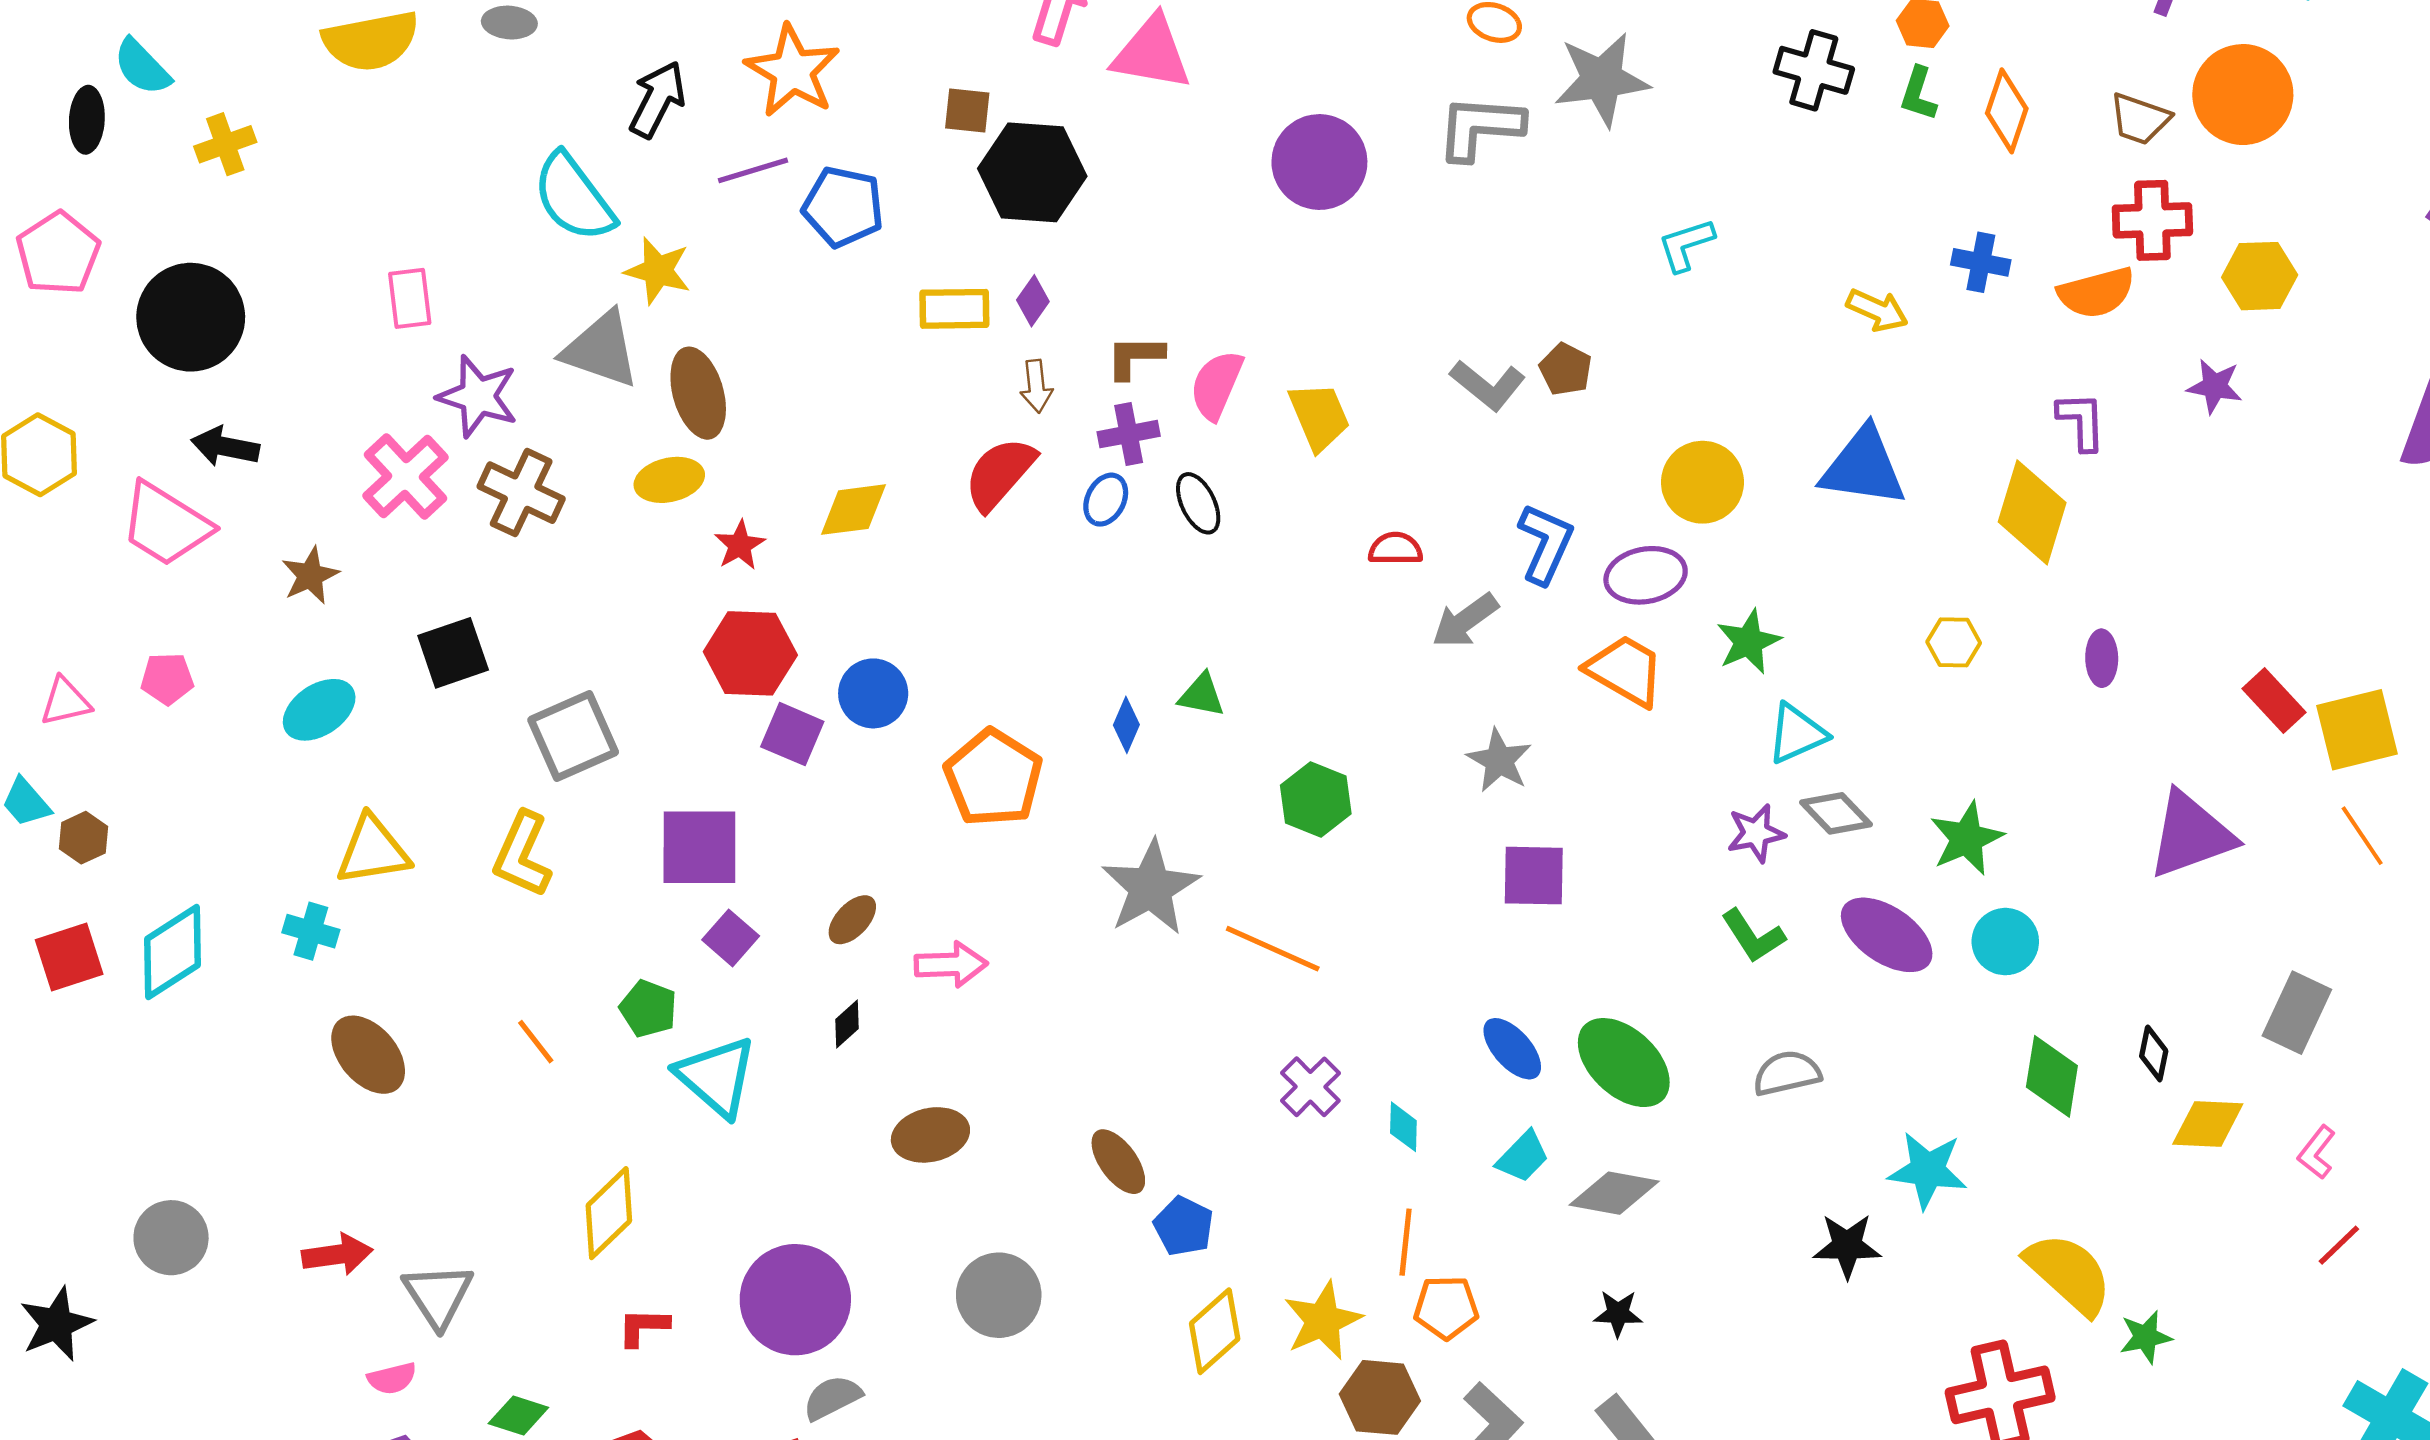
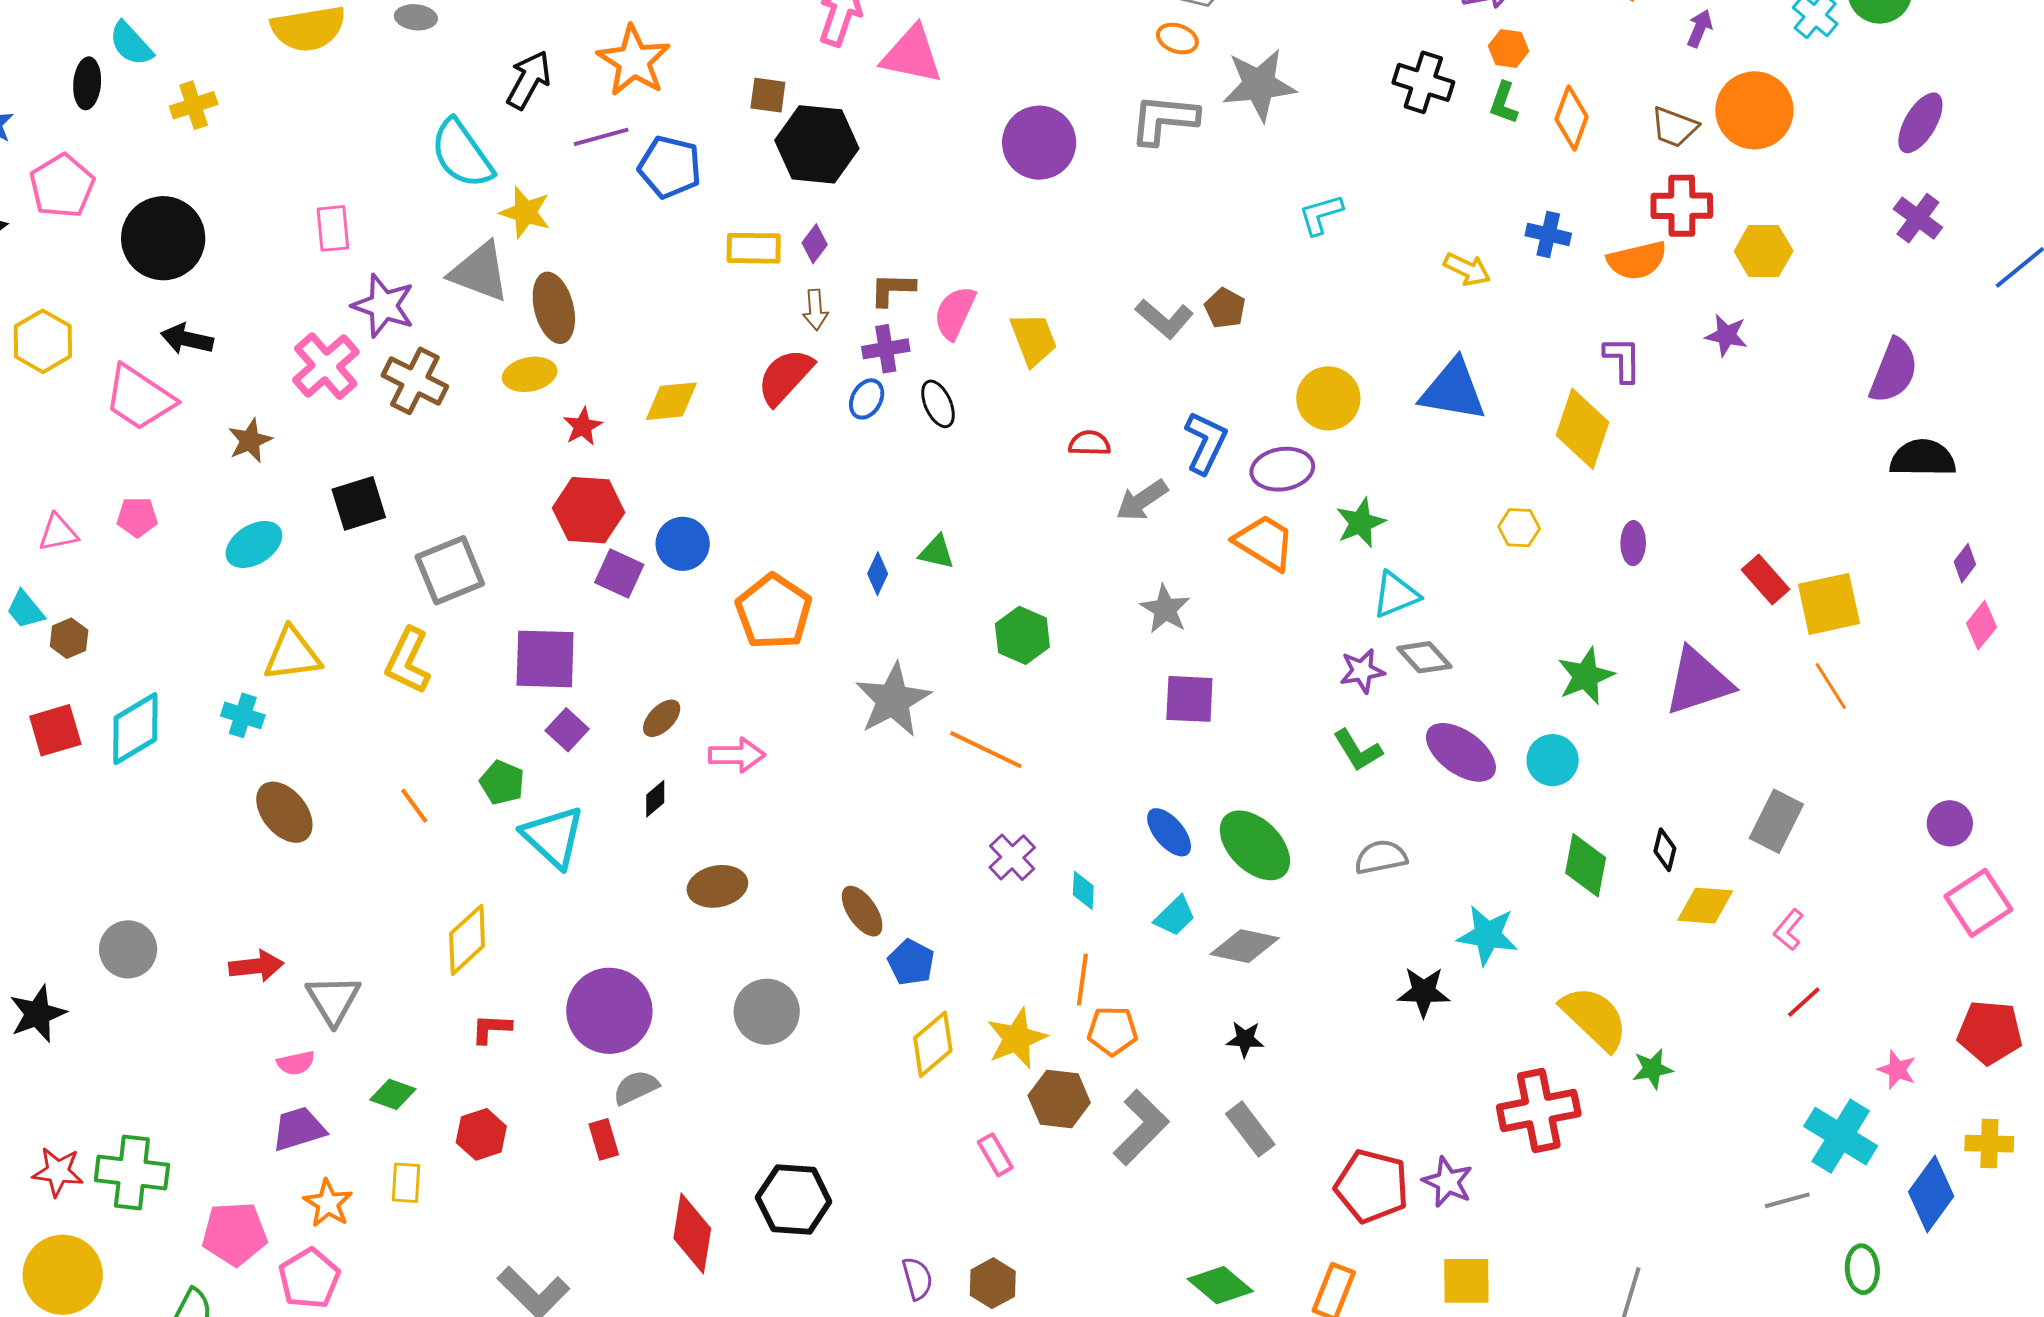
green star: (1967, 838) -> (1586, 676), moved

